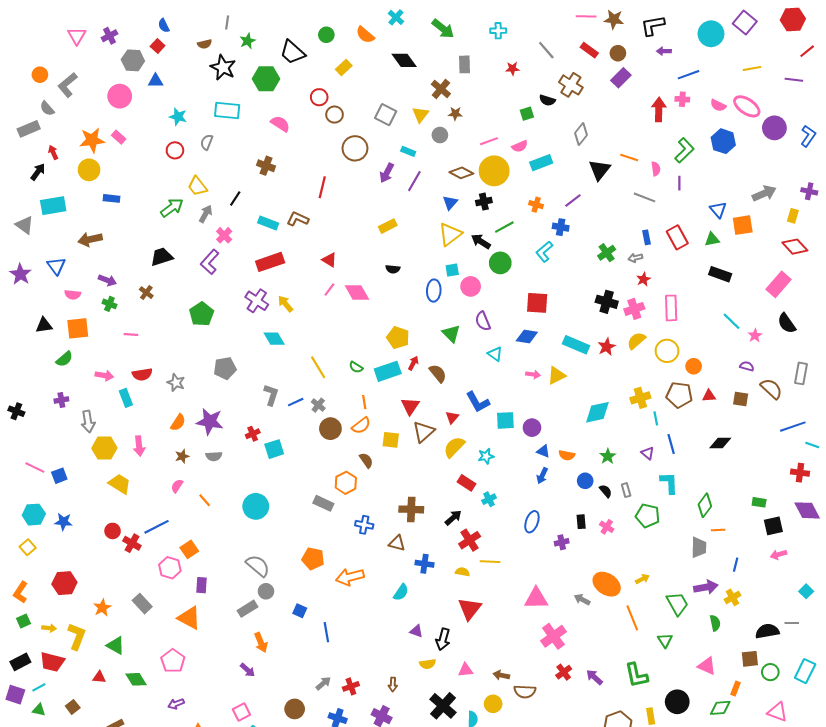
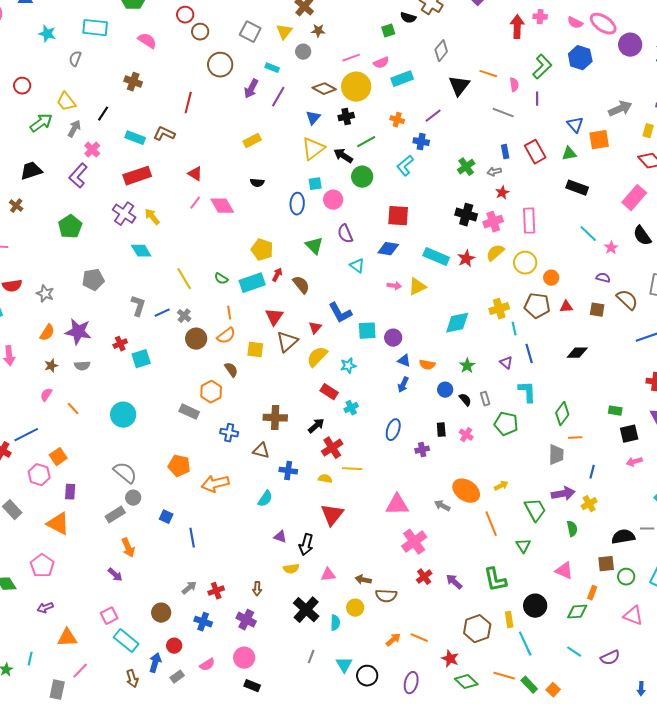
red circle: (175, 150) -> (22, 86), moved

